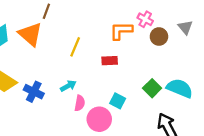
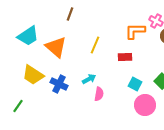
orange triangle: (30, 34) -> (56, 47), moved
cyan square: (118, 101) -> (135, 84), moved
pink circle: (99, 119) -> (145, 105), moved

